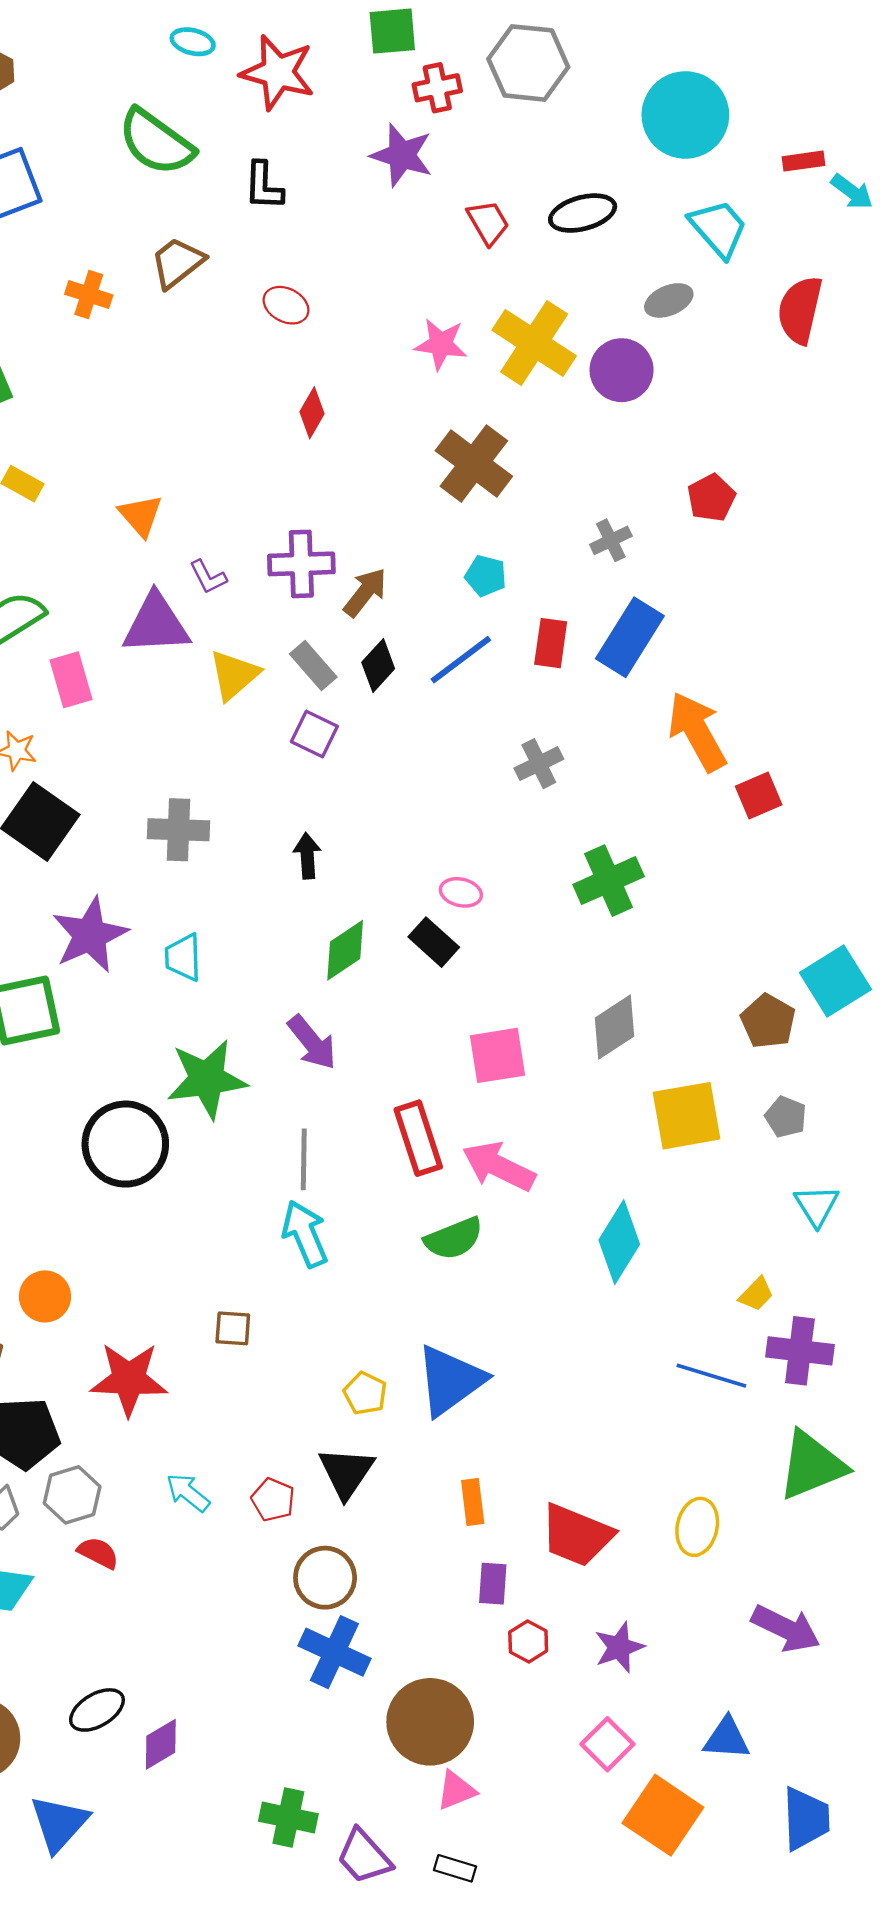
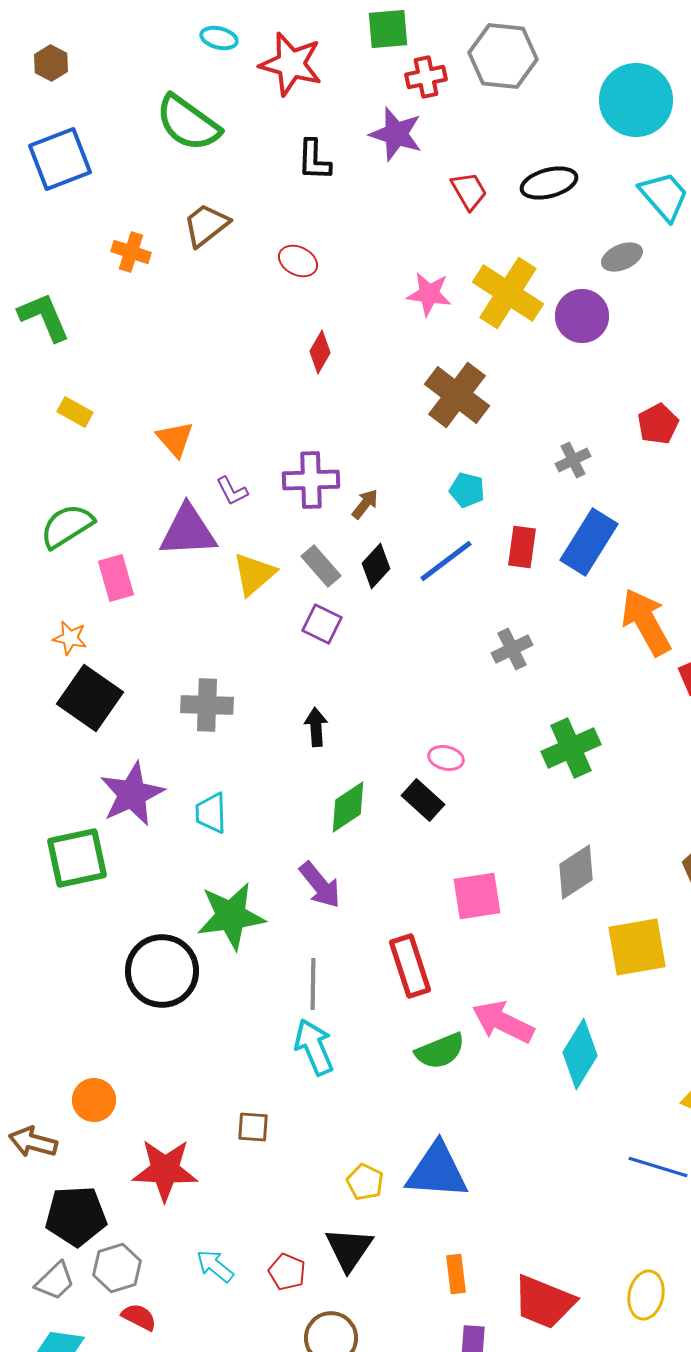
black L-shape: (264, 186) -> (314, 160), moved
brown arrow: (365, 592) -> (365, 504), size x0.7
pink arrow: (499, 1166) -> (503, 1022), moved
blue triangle: (450, 1380) -> (437, 1171), turned 40

